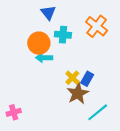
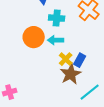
orange circle: (39, 43) -> (34, 37), moved
cyan arrow: (44, 58) -> (56, 40), moved

